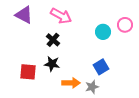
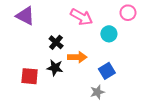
pink arrow: (61, 16) -> (81, 17), moved
pink circle: (125, 25) -> (128, 13), moved
orange arrow: (71, 83) -> (77, 57), moved

